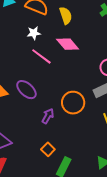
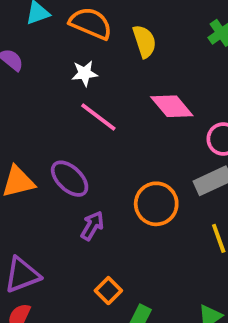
pink diamond: (68, 44) -> (172, 106), moved
purple arrow: (48, 116) -> (92, 226), moved

